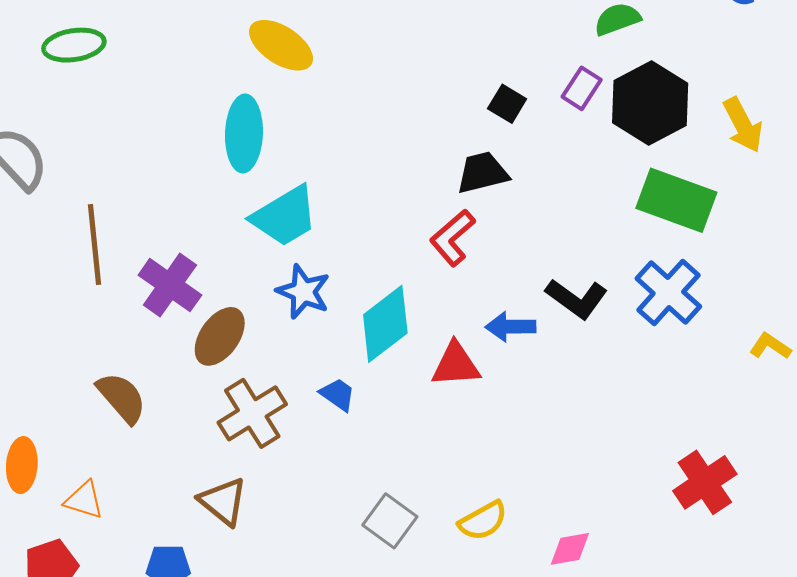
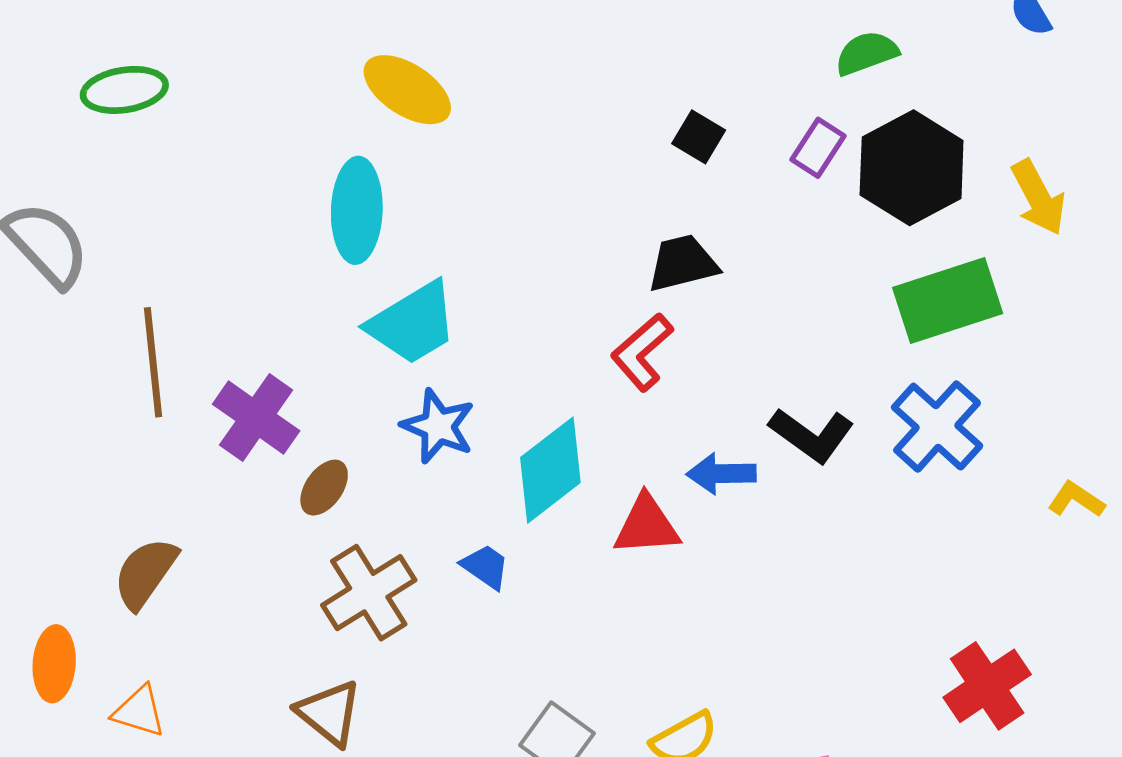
black square: (507, 104) -> (699, 137), moved
green rectangle: (676, 200) -> (948, 300), turned -38
brown ellipse: (220, 336) -> (324, 488), size x0.7
brown semicircle: (122, 398) -> (145, 573), moved, turned -104

